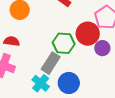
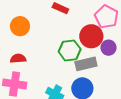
gray rectangle: (51, 63) -> (86, 64), moved, turned 55

